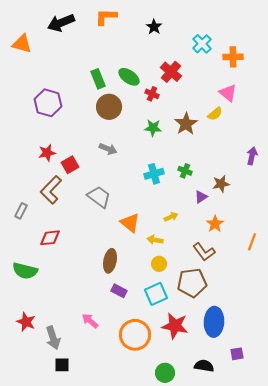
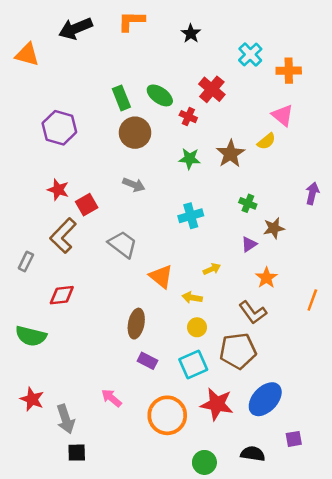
red star: (47, 153) -> (58, 190), turned 30
green cross: (185, 171) -> (248, 203), moved
blue ellipse: (214, 322) -> (265, 399), turned 40

